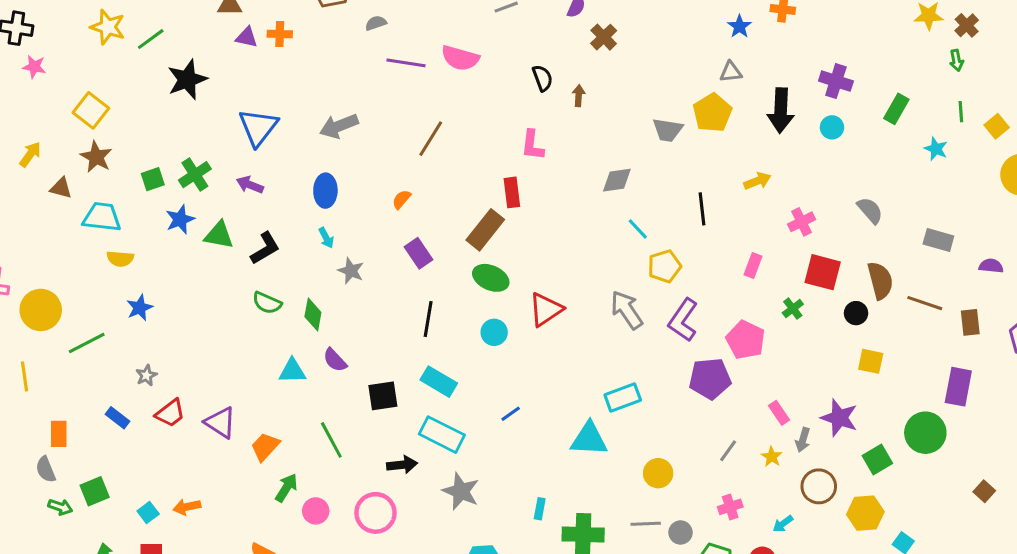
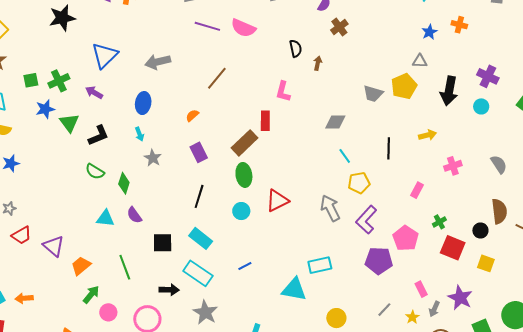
green triangle: (219, 235) -> (69, 123), turned 35
red square: (823, 272) -> (453, 248), moved
green ellipse: (491, 278) -> (244, 175), turned 50

